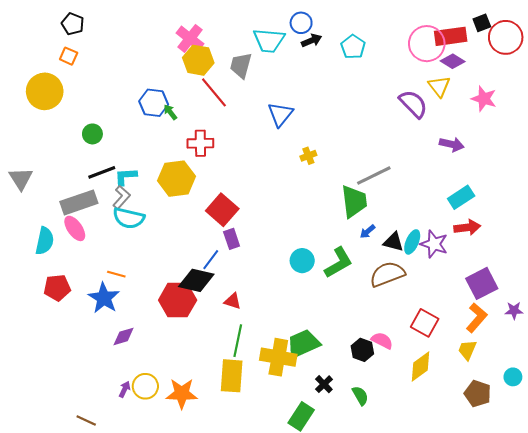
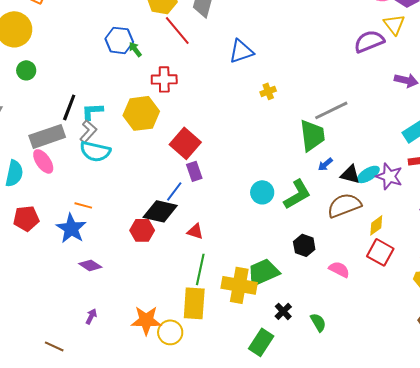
purple semicircle: (413, 104) -> (369, 41), turned -68
blue triangle: (280, 114) -> (241, 51), turned 32
green circle: (92, 134) -> (26, 70), moved
black line: (102, 172) -> (69, 107), turned -48
cyan ellipse: (412, 242) -> (368, 174), turned 35
red hexagon: (178, 300) -> (142, 230), size x0.7
purple diamond: (124, 336) -> (90, 265), turned 50
black hexagon: (362, 350) -> (304, 245), moved
yellow diamond: (421, 367) -> (376, 225), moved, size x0.7
yellow circle: (145, 386) -> (170, 332), moved

